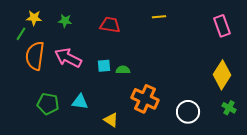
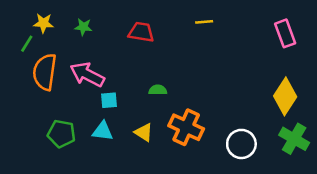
cyan square: (104, 66) -> (109, 100), moved
green cross: (229, 108) -> (294, 139), size x1.6
yellow triangle: (111, 120) -> (144, 132), moved

